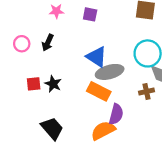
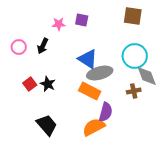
pink star: (56, 11) -> (59, 24), moved
red square: (34, 84) -> (30, 84), turned -32

